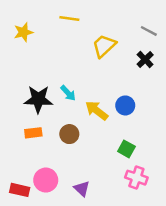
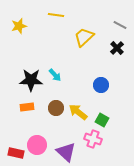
yellow arrow: (97, 110) -> (78, 112), moved
pink cross: (136, 178) -> (93, 139), moved
purple triangle: (82, 189) -> (66, 152), size x1.5

